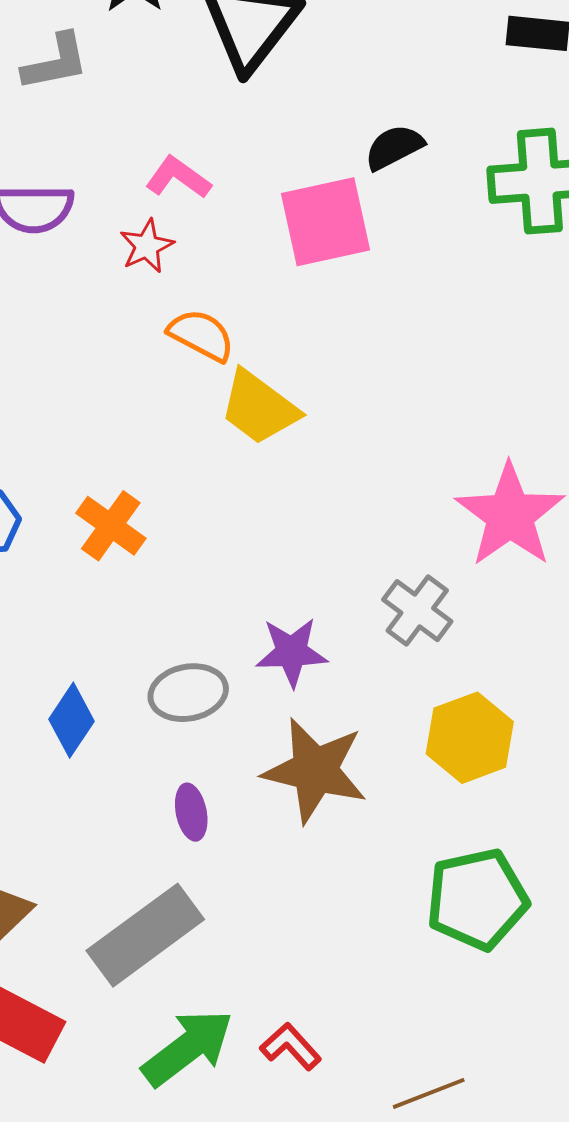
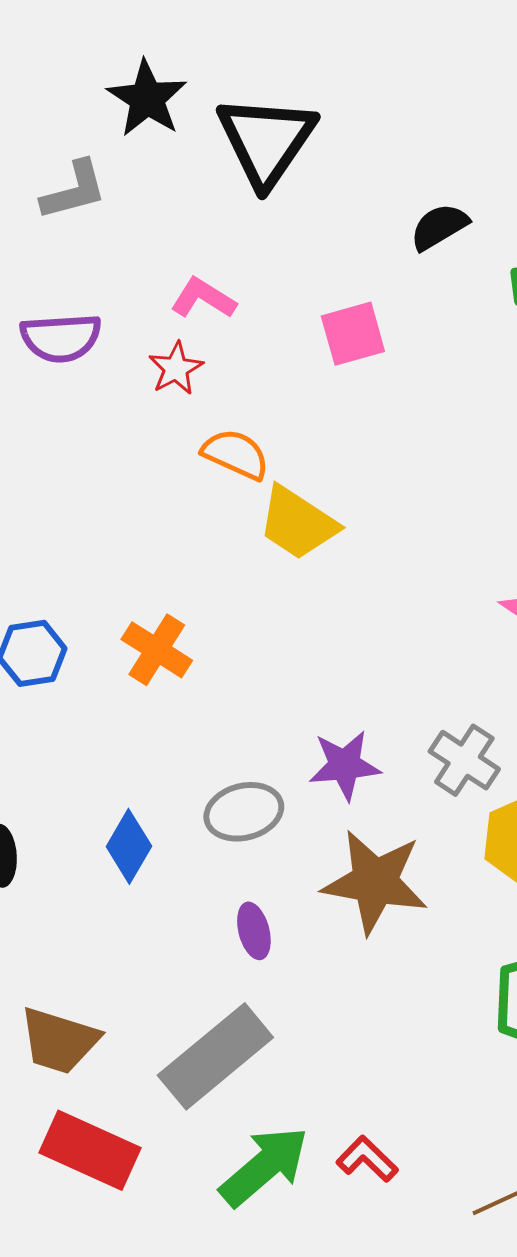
black semicircle: (394, 147) -> (439, 227), moved
pink square: (326, 222) -> (353, 334), size x0.7
gray cross: (417, 611) -> (464, 760), moved

